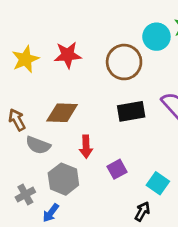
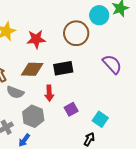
red star: (68, 55) -> (36, 39), moved
black rectangle: (131, 111) -> (63, 68), moved

